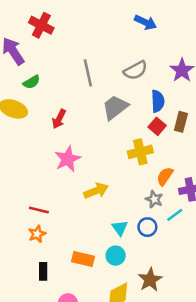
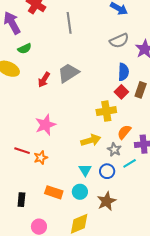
gray semicircle: (135, 70) -> (119, 41), moved
gray line: (88, 73) -> (69, 23), moved
gray trapezoid: (115, 107) -> (68, 73), moved
pink star: (68, 159) -> (45, 125), moved
yellow arrow: (96, 191) -> (91, 140), moved
orange star: (37, 234) -> (41, 158), moved
brown star: (150, 280) -> (106, 201), moved

